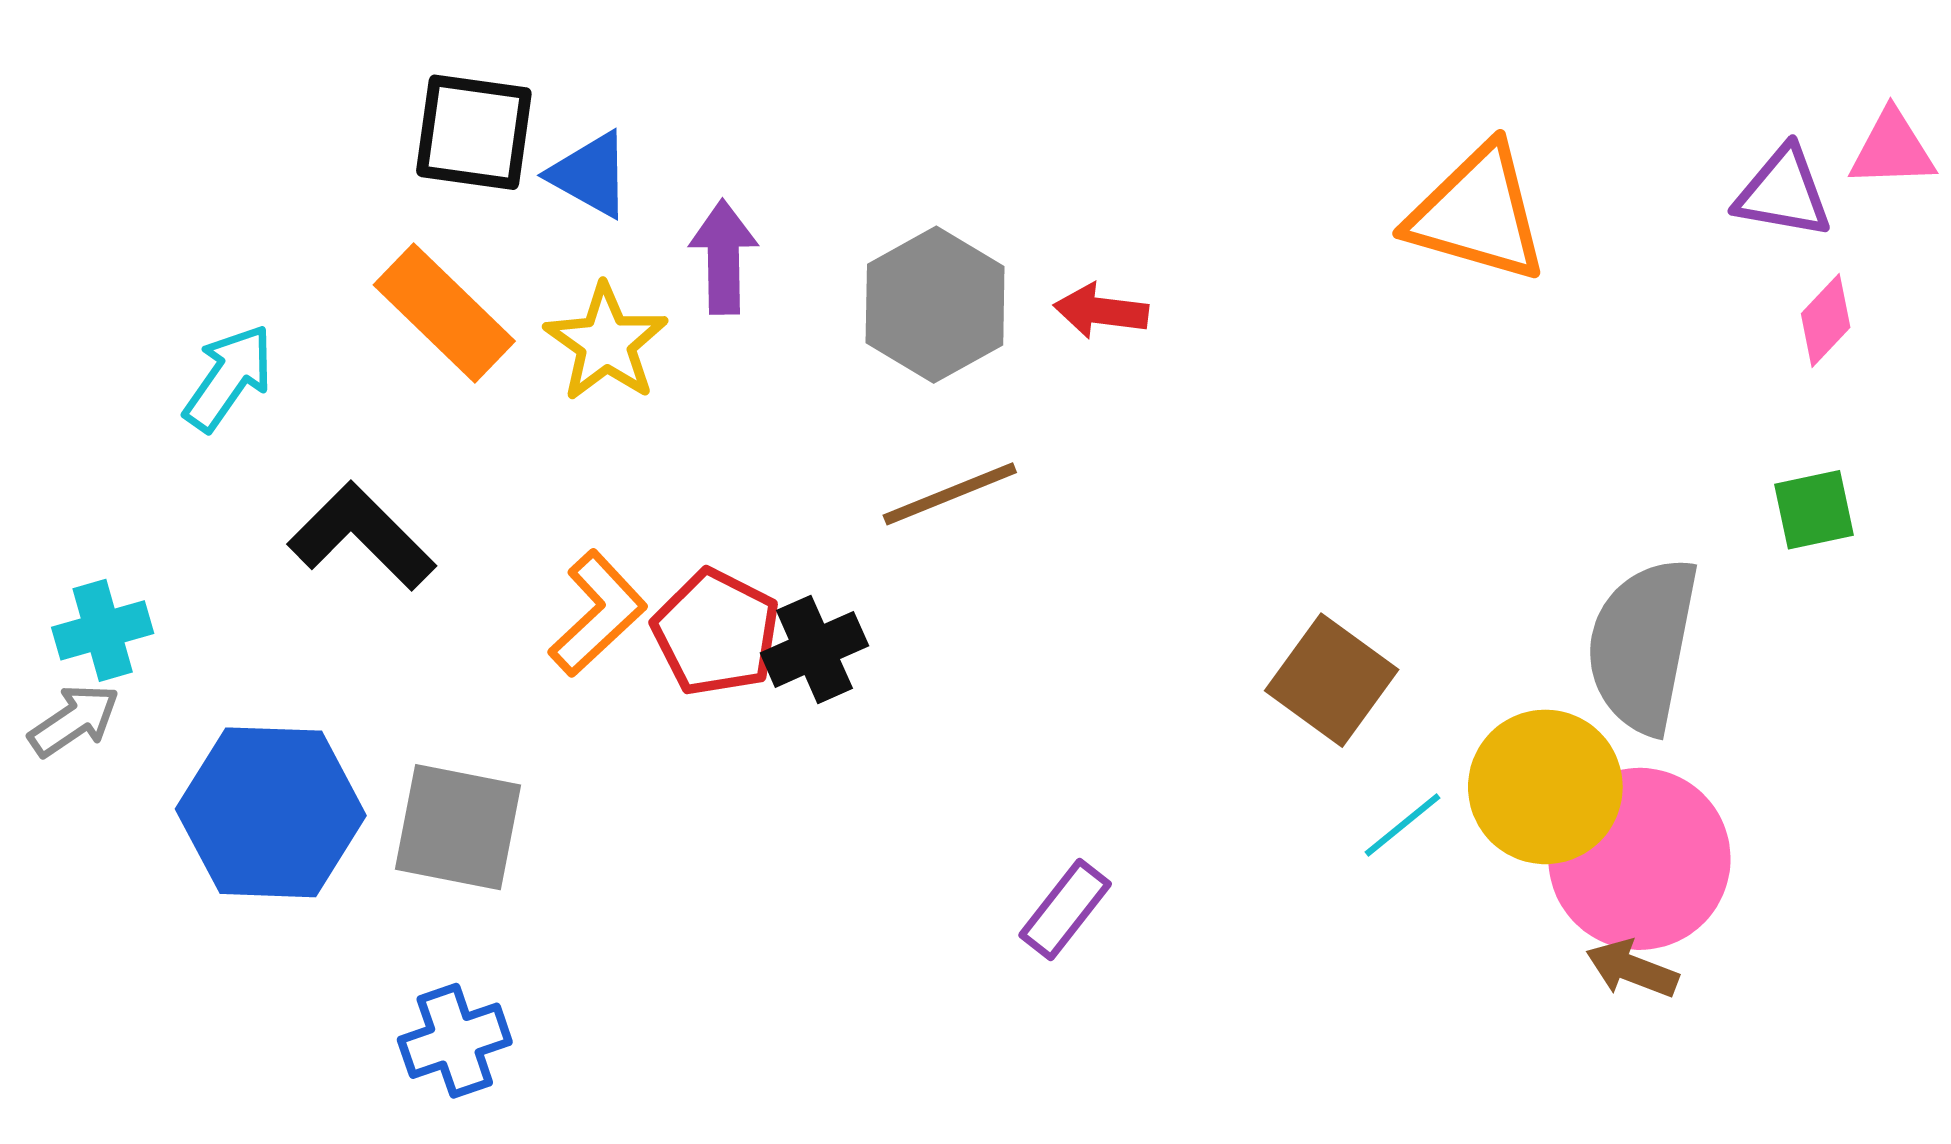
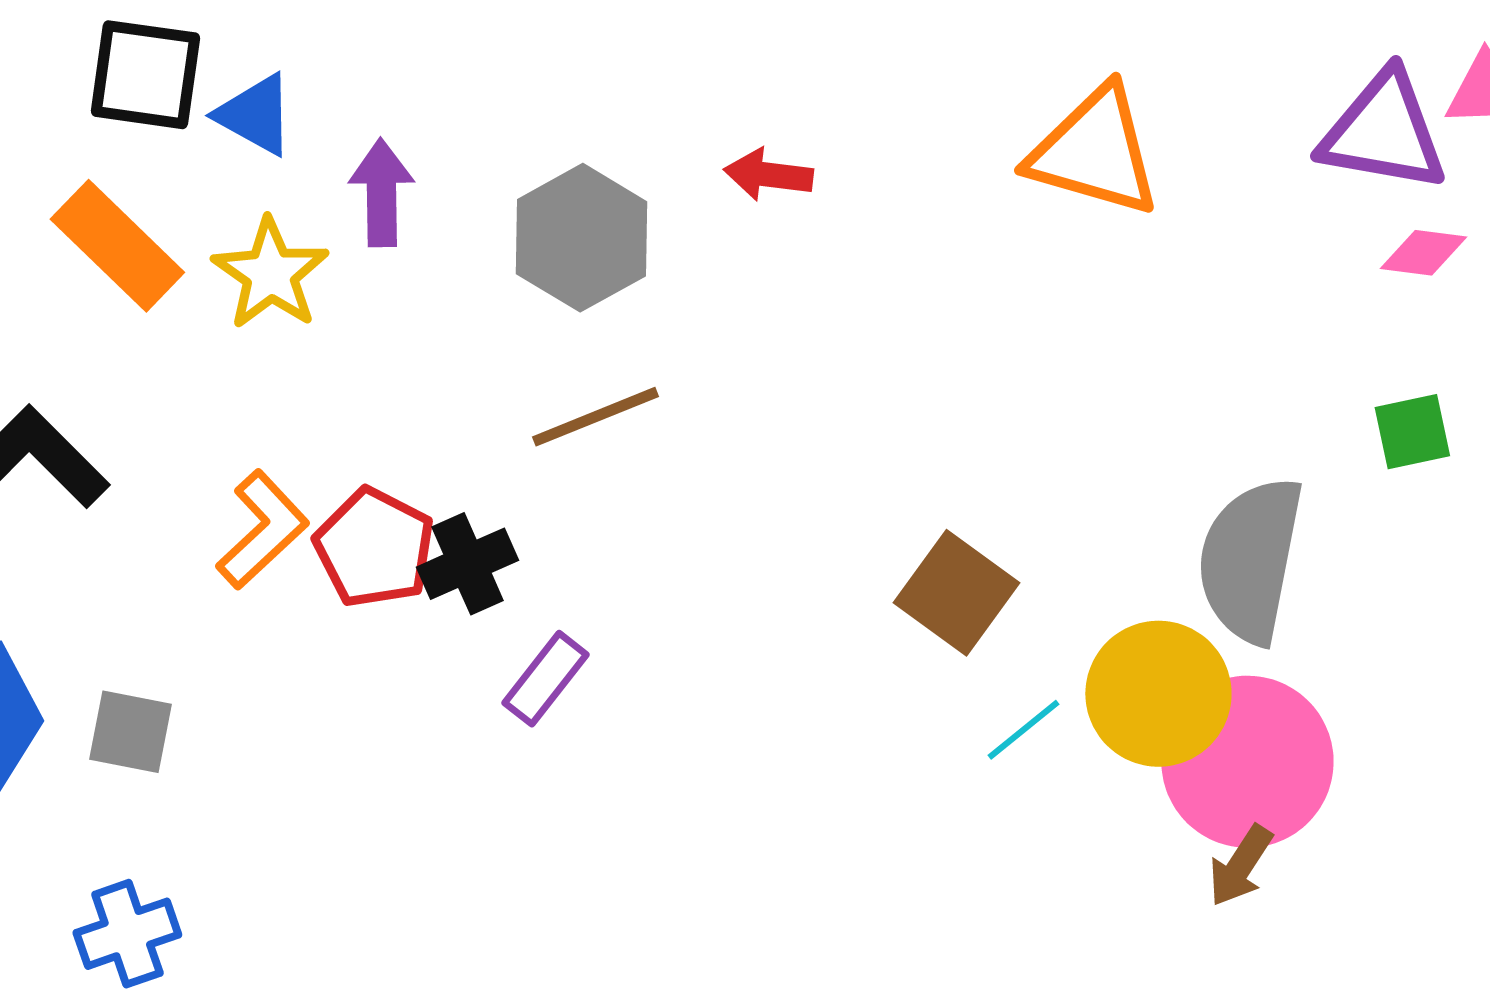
purple triangle: (1783, 192) -> (1383, 132), size x1.4
red arrow: (1101, 311) -> (768, 175), moved
pink diamond: (1826, 320) -> (1423, 253), turned 54
gray square: (458, 827) -> (130, 732), size x0.7
purple rectangle: (1065, 910) -> (545, 679), moved
brown arrow: (1632, 969) -> (1240, 866), turned -78

